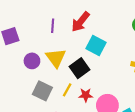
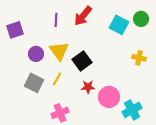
cyan square: (96, 45) -> (119, 25), moved
yellow line: (67, 90) -> (57, 79), moved
gray square: (42, 91) -> (34, 83), moved

